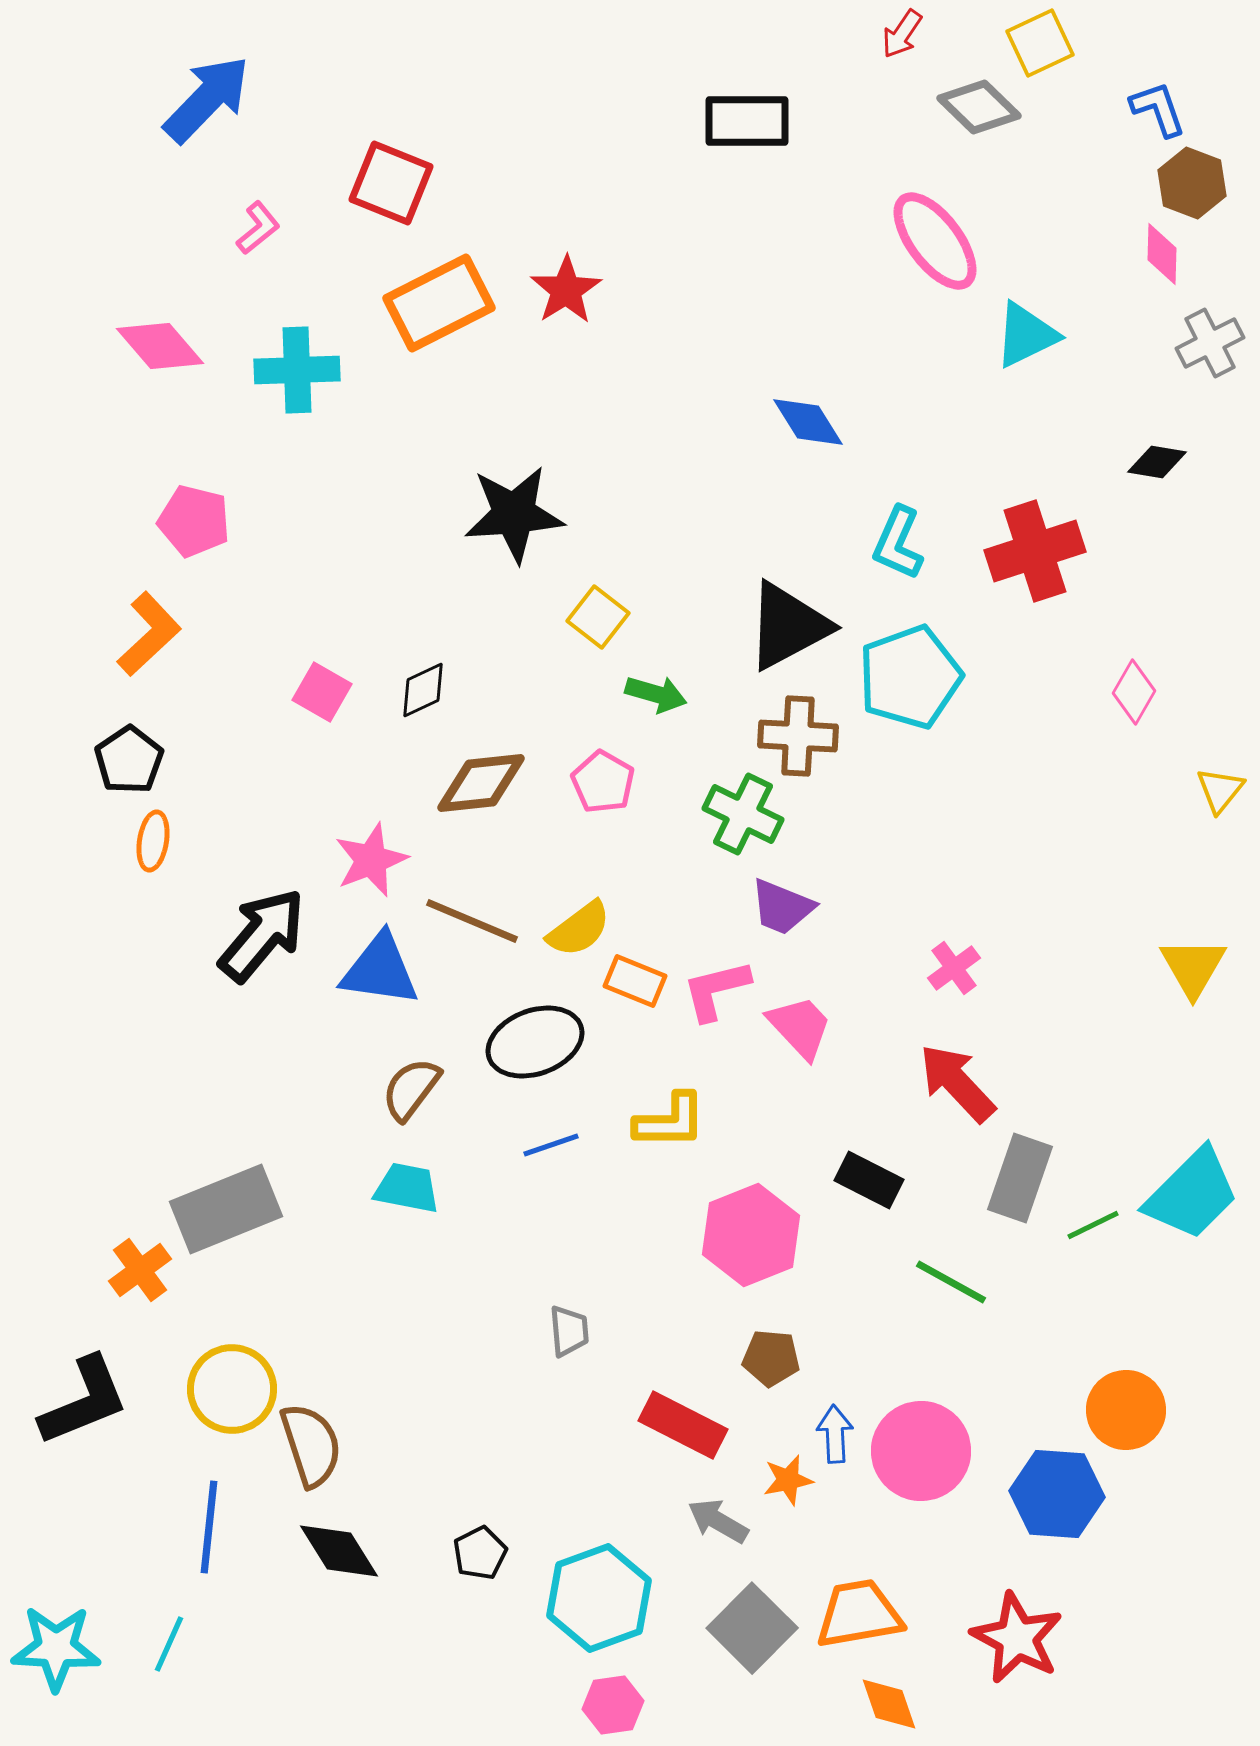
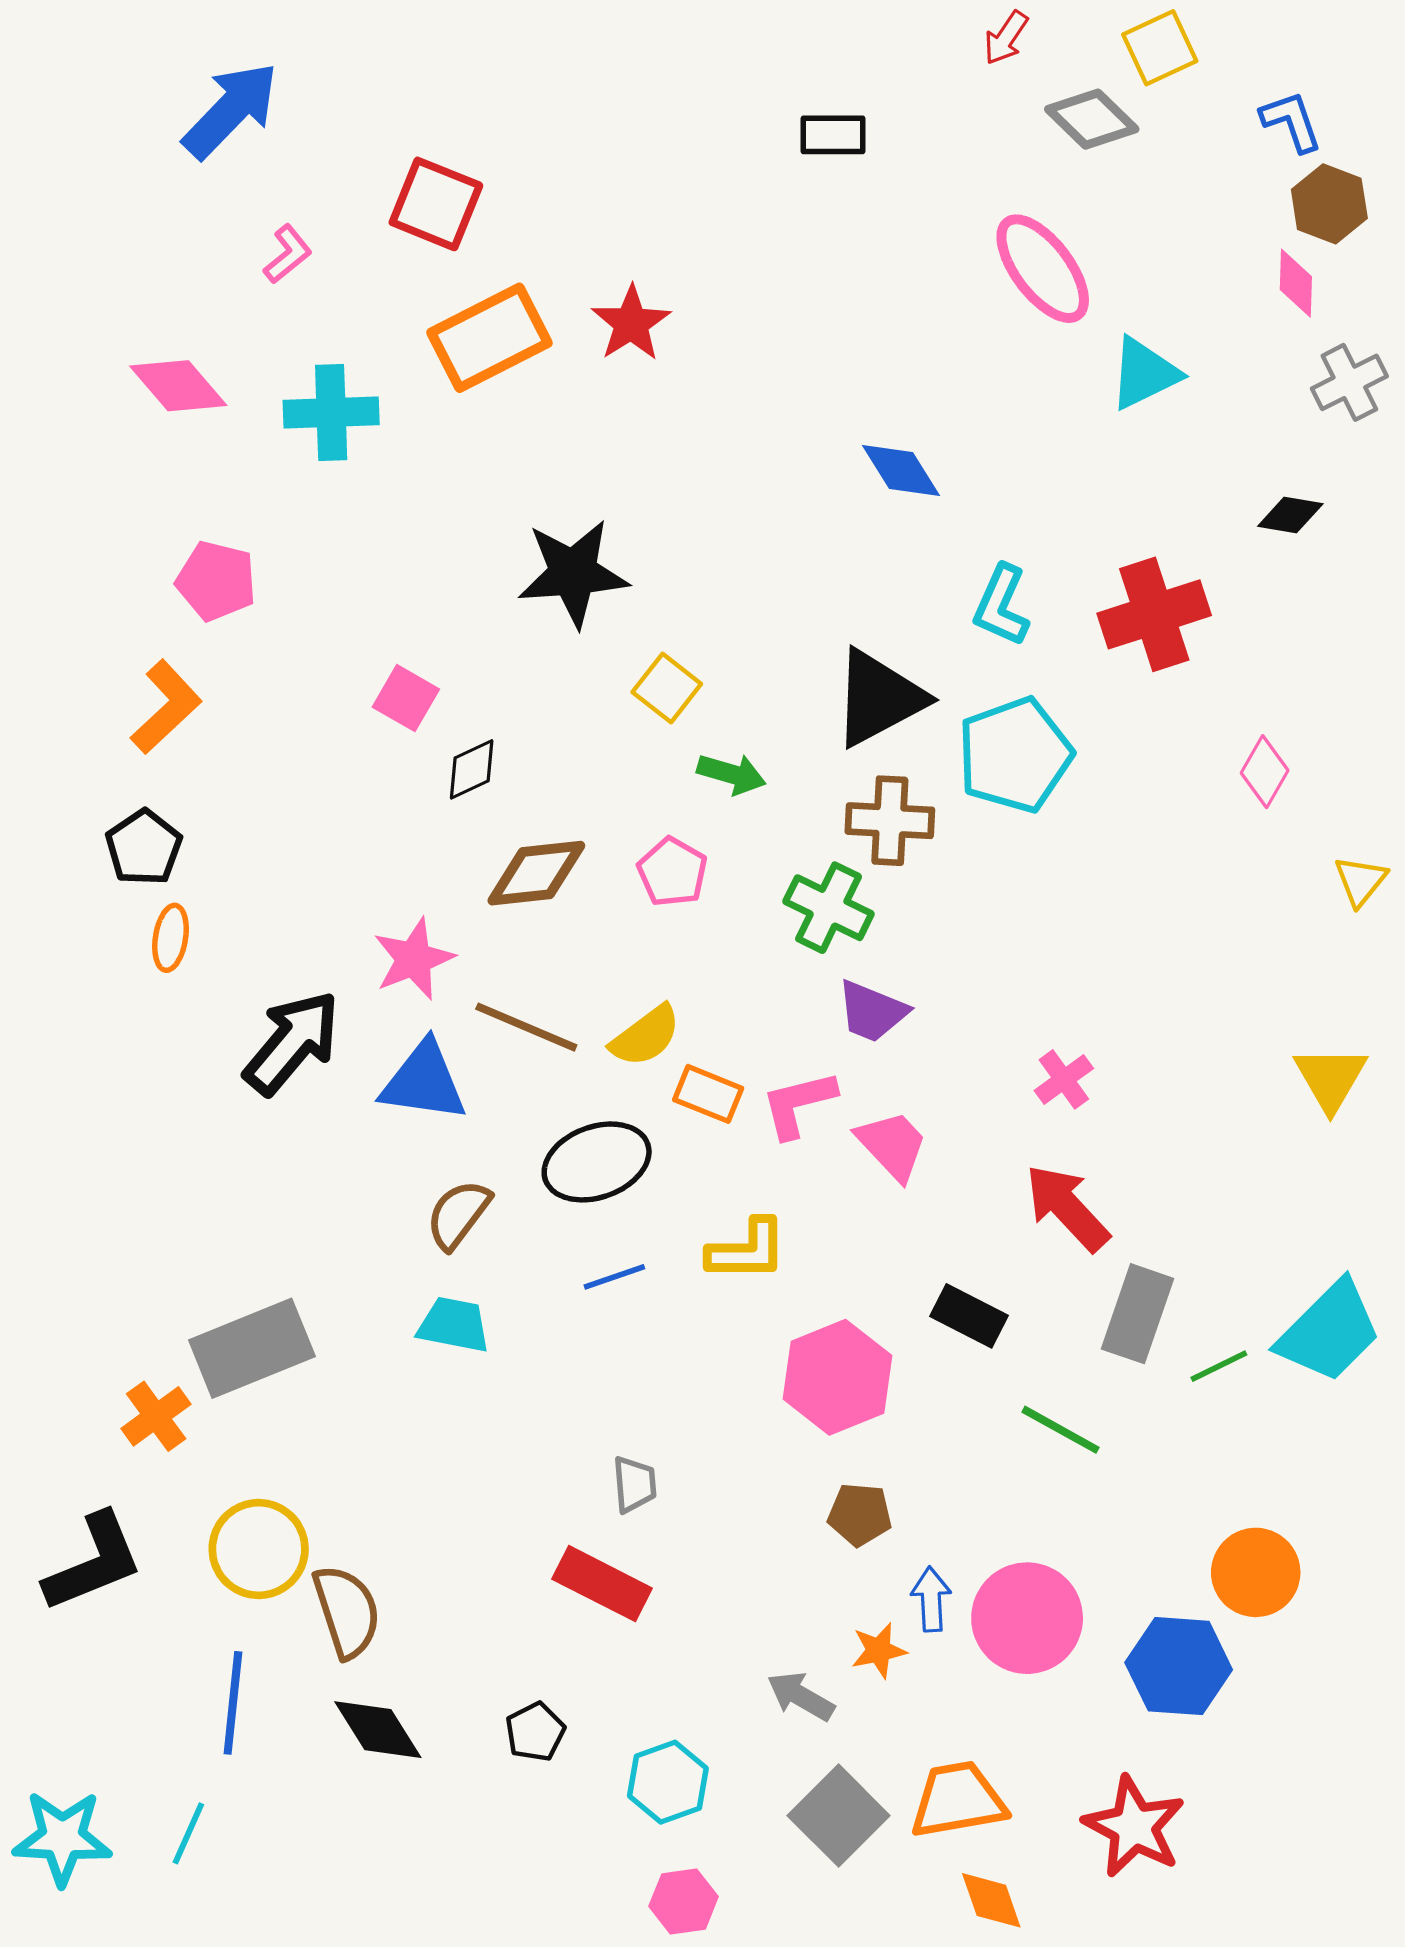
black rectangle: (747, 121) -> (833, 135), size x0.7
pink square: (322, 692) -> (406, 698), moved
red rectangle: (683, 1425) -> (602, 1584), moved
cyan hexagon: (599, 1598) -> (668, 1782), size x0.7

